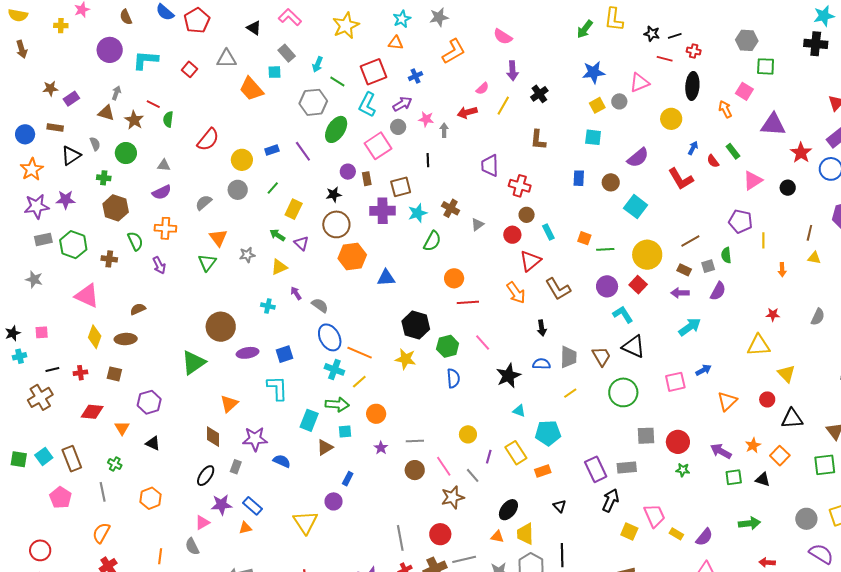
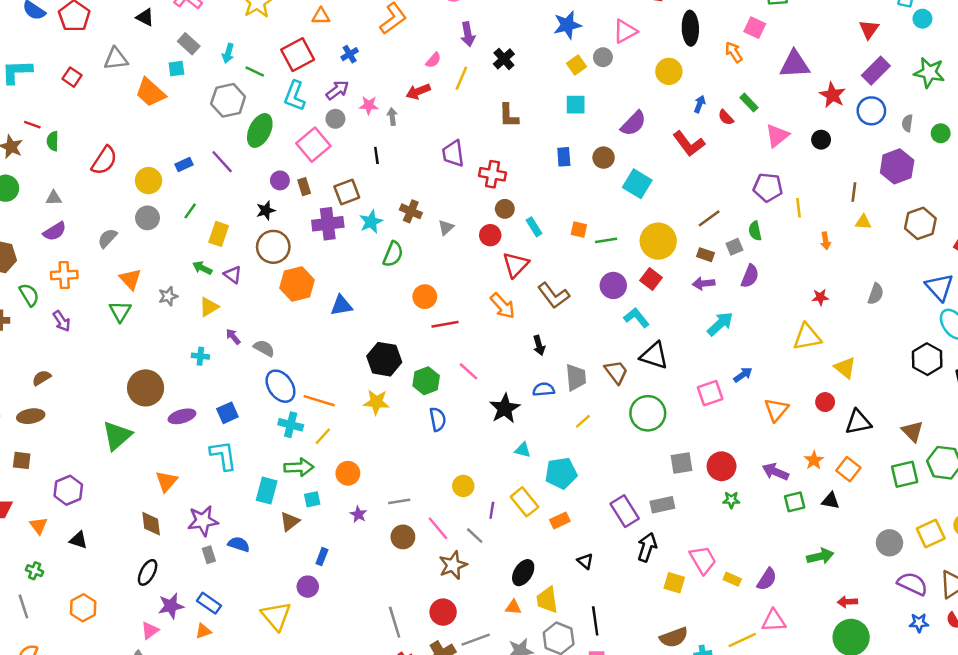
gray rectangle: (236, 467) -> (209, 555), moved, turned -32

